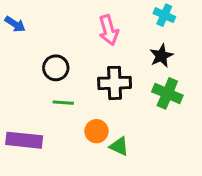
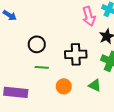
pink arrow: (109, 30) -> (89, 16), moved
green triangle: (119, 146) -> (95, 85), moved

